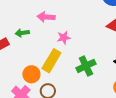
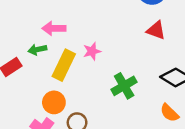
pink arrow: (46, 17) -> (54, 28), moved
yellow rectangle: (51, 61) -> (64, 65), moved

